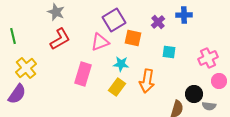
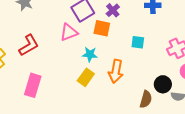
purple cross: (158, 22) -> (113, 10), moved
red L-shape: (60, 39) -> (29, 45), moved
pink rectangle: (83, 74) -> (33, 85), moved

